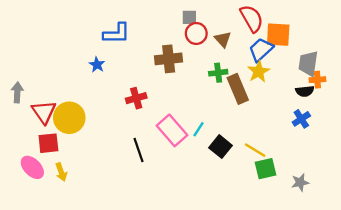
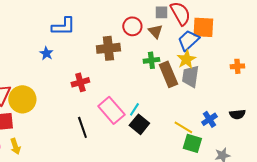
gray square: (189, 17) -> (161, 12), moved
gray trapezoid: (308, 63) -> (190, 76), moved
black semicircle: (305, 91) -> (237, 114), moved
blue cross: (301, 119) -> (209, 119), moved
black square: (220, 147) -> (139, 124), moved
green square: (266, 169) -> (192, 143), turned 30

